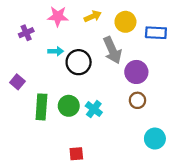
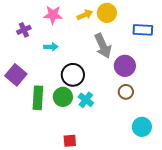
yellow circle: (125, 22) -> (107, 13), moved
black circle: (79, 62) -> (73, 75), moved
purple square: (17, 82) -> (16, 75), size x1.5

